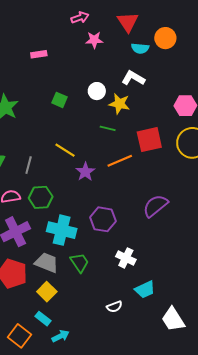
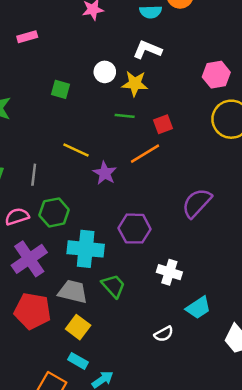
red square: (149, 140) -> (163, 124), moved, size x0.6

